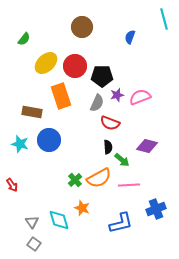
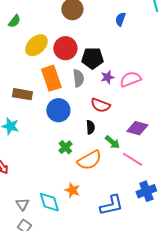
gray semicircle: (97, 103) -> (78, 78), moved, turned -30
blue circle: (49, 140) -> (58, 110), moved
black semicircle: (108, 147) -> (90, 127), moved
green cross: (75, 180) -> (65, 147), moved
pink line: (129, 185) -> (132, 159), moved, turned 35

